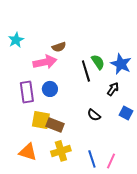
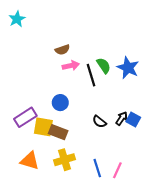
cyan star: (16, 40) -> (17, 19), moved
pink arrow: (45, 62) -> (71, 66), moved, size x0.7
blue circle: (50, 89) -> (60, 103), moved
black arrow: (113, 89) -> (122, 118), moved
purple rectangle: (27, 92) -> (25, 117), moved, turned 65

